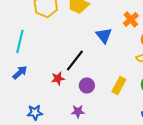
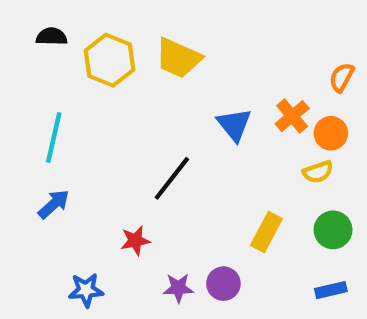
orange cross: (131, 19) -> (292, 116), moved
red star: (58, 78) -> (135, 241), moved
purple circle: (87, 85) -> (223, 284), moved

